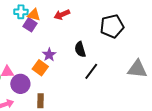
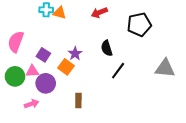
red arrow: (62, 15) -> (99, 13), moved
purple square: (30, 25) -> (43, 55), moved
brown rectangle: (41, 101) -> (78, 100), moved

